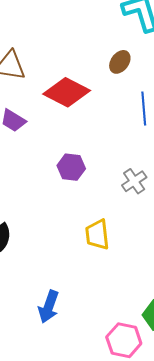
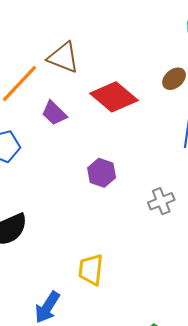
yellow trapezoid: (97, 235) -> (91, 270), moved

